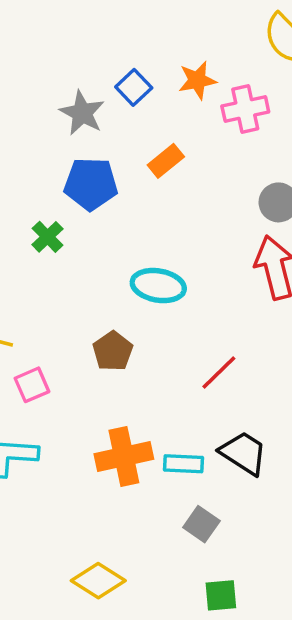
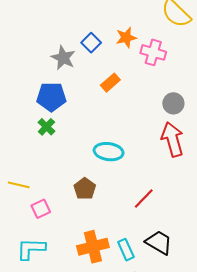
pink cross: (245, 109) -> (153, 52), turned 30
blue pentagon: (91, 184) -> (51, 97), moved
cyan rectangle: (183, 464) -> (126, 250), turned 65

